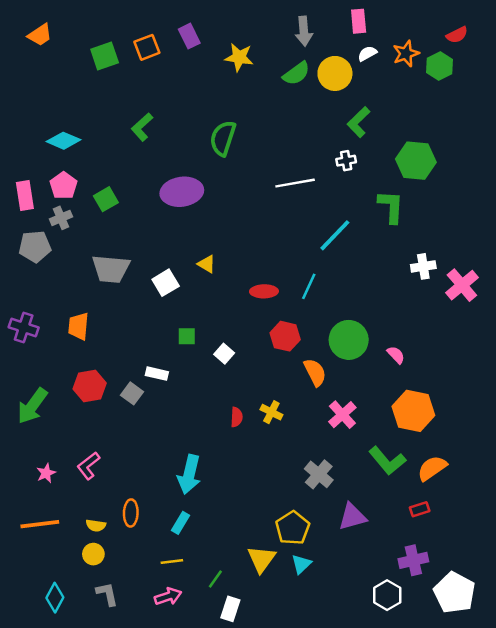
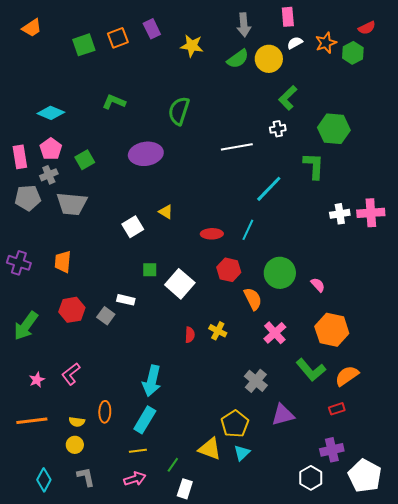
green L-shape: (142, 127) -> (114, 102), turned 65
gray trapezoid: (111, 269) -> (72, 204), moved
pink cross: (462, 285) -> (371, 213), moved, turned 36
white square: (224, 354) -> (180, 284), size x1.8
cyan rectangle: (181, 523) -> (145, 420), size x1.5
yellow triangle: (261, 559) -> (210, 449), turned -45

